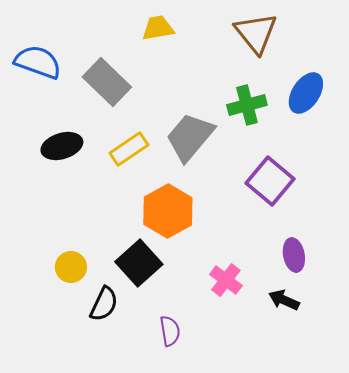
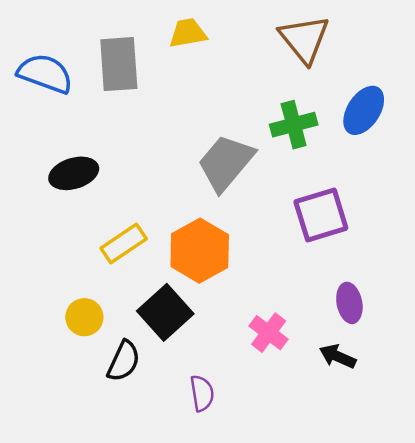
gray rectangle: (107, 82) -> (119, 64), moved, turned 42
yellow rectangle: (129, 149) -> (124, 243), moved
purple square: (270, 181) -> (321, 215), turned 33

